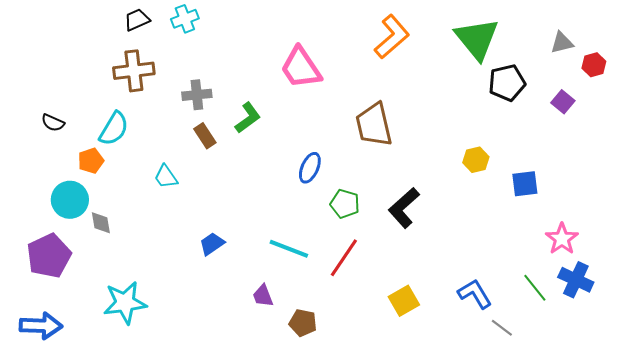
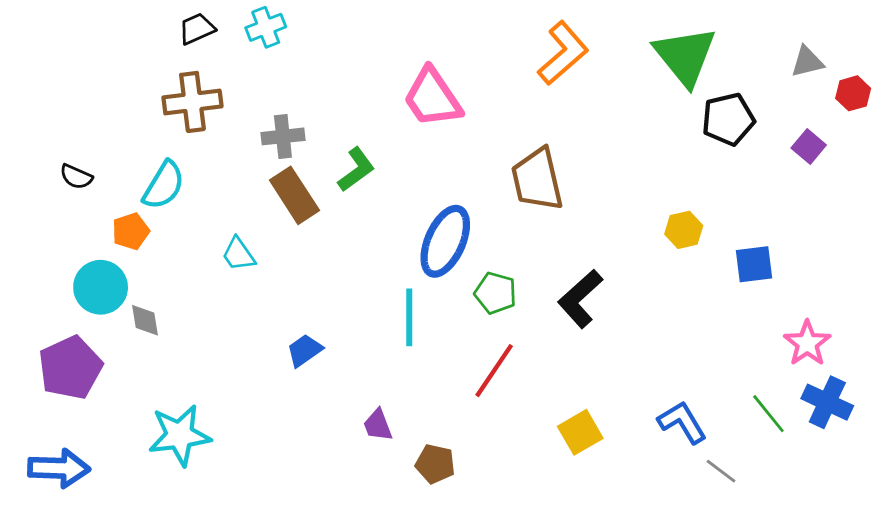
brown rectangle: (205, 136) -> (294, 195), size x1.5
blue ellipse: (310, 168) -> (445, 241), size x1.6
cyan line: (289, 249) -> (409, 317), moved, turned 69

